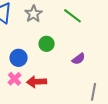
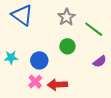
gray star: (34, 14) -> (66, 17), moved
green line: (73, 16) -> (94, 29), moved

